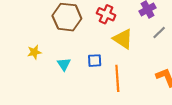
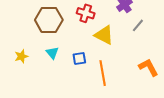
cyan triangle: (64, 64) -> (52, 53), moved

